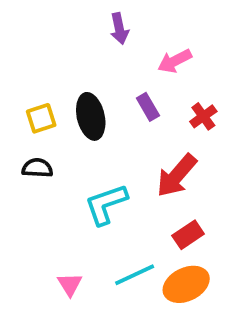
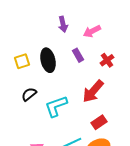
purple arrow: (119, 29) -> (63, 24), moved
black semicircle: (37, 168) -> (29, 94), moved, turned -42

